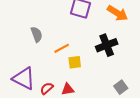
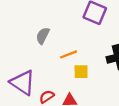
gray semicircle: (37, 34) -> (43, 36), turned -140

